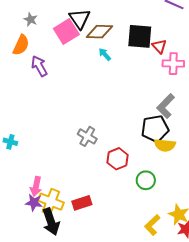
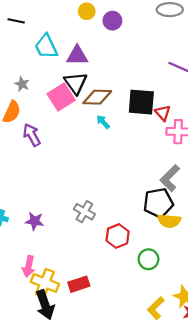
purple star: (34, 203) -> (35, 221), moved

